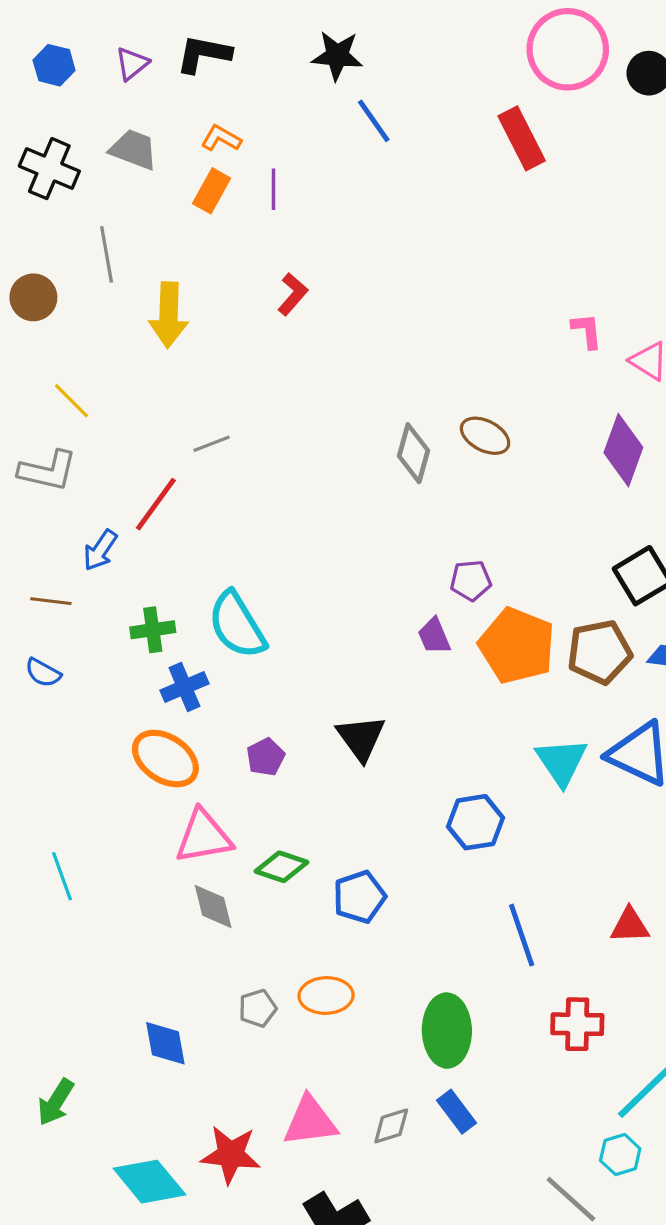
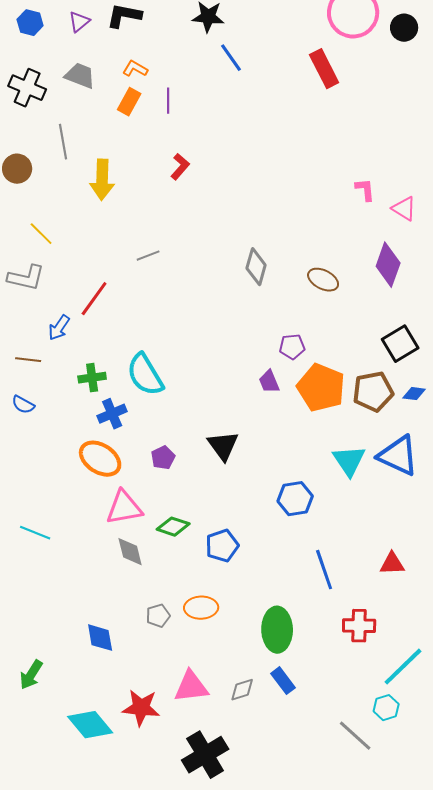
brown ellipse: (485, 436) -> (323, 280), moved
gray line: (212, 444) -> (148, 256), moved
cyan line: (62, 876) -> (35, 533), turned -48

